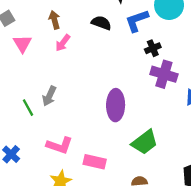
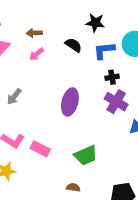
brown arrow: (54, 20) -> (34, 33), turned -91
purple ellipse: (116, 105) -> (70, 102), moved
pink rectangle: (95, 162) -> (40, 149), moved

